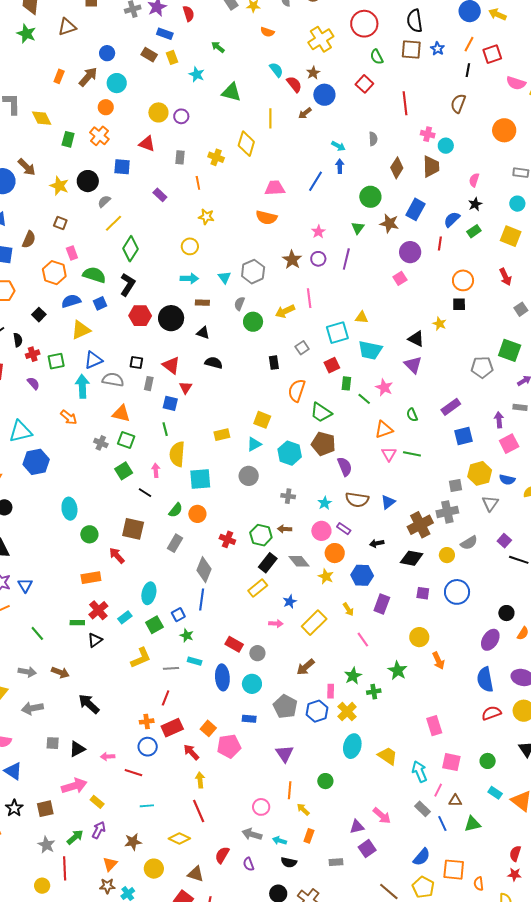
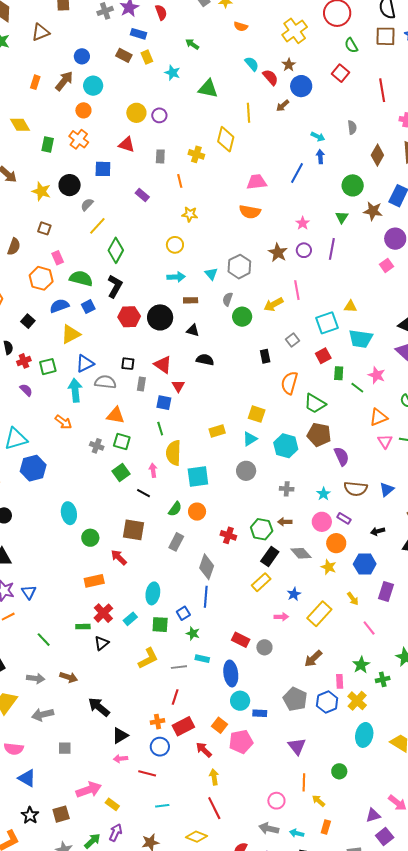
green square: (154, 625) -> (160, 625), turned 36
cyan circle: (252, 684) -> (240, 701), moved
black triangle: (77, 749) -> (120, 736), moved

